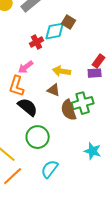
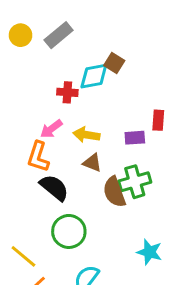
red cross: (37, 42) -> (67, 92), turned 32
red rectangle: (99, 61) -> (158, 120), turned -32
yellow arrow: (62, 71) -> (86, 135), moved
purple rectangle: (95, 73) -> (135, 138), moved

